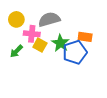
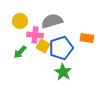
green star: (60, 43) -> (63, 72), moved
blue pentagon: (75, 52) -> (61, 48), moved

